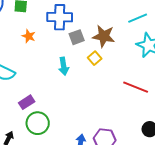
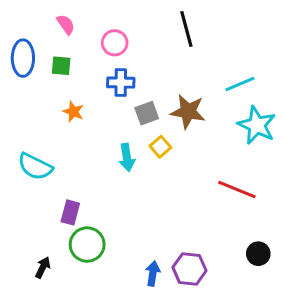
blue cross: (60, 17) -> (121, 83), size x0.7
yellow square: (95, 58) -> (160, 147), moved
purple rectangle: (27, 102) -> (70, 212), turned -42

